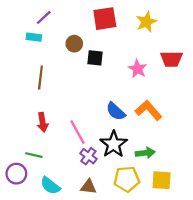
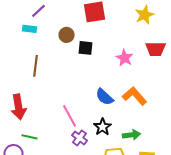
yellow star: (146, 22) -> (144, 15), moved
red arrow: (43, 122) -> (18, 107), moved, size x1.4
black star: (114, 144) -> (102, 127), size x0.7

